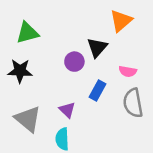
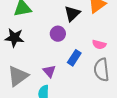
black triangle: (97, 47) -> (72, 14), moved
gray triangle: (28, 119) -> (18, 76), turned 40

